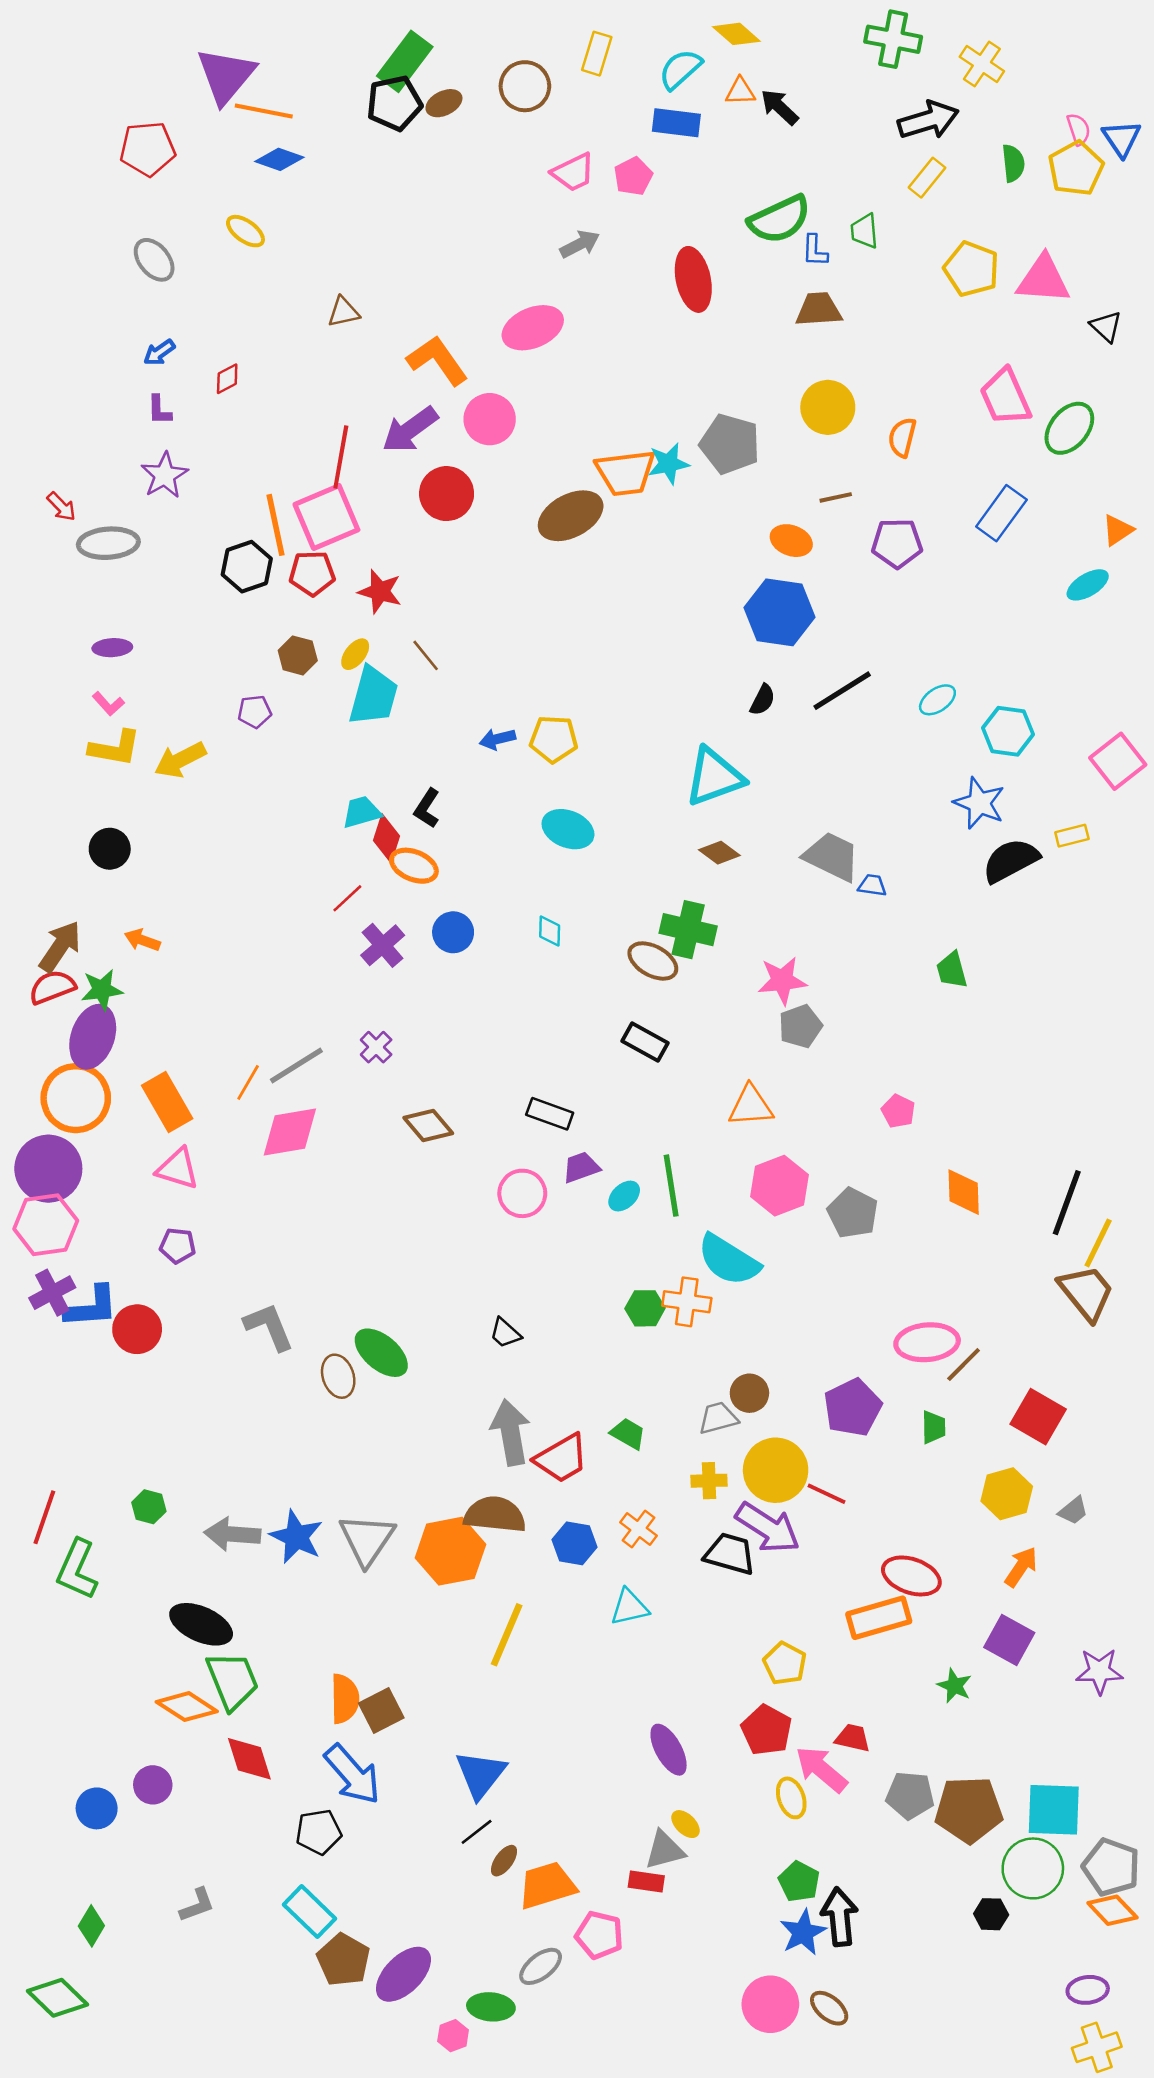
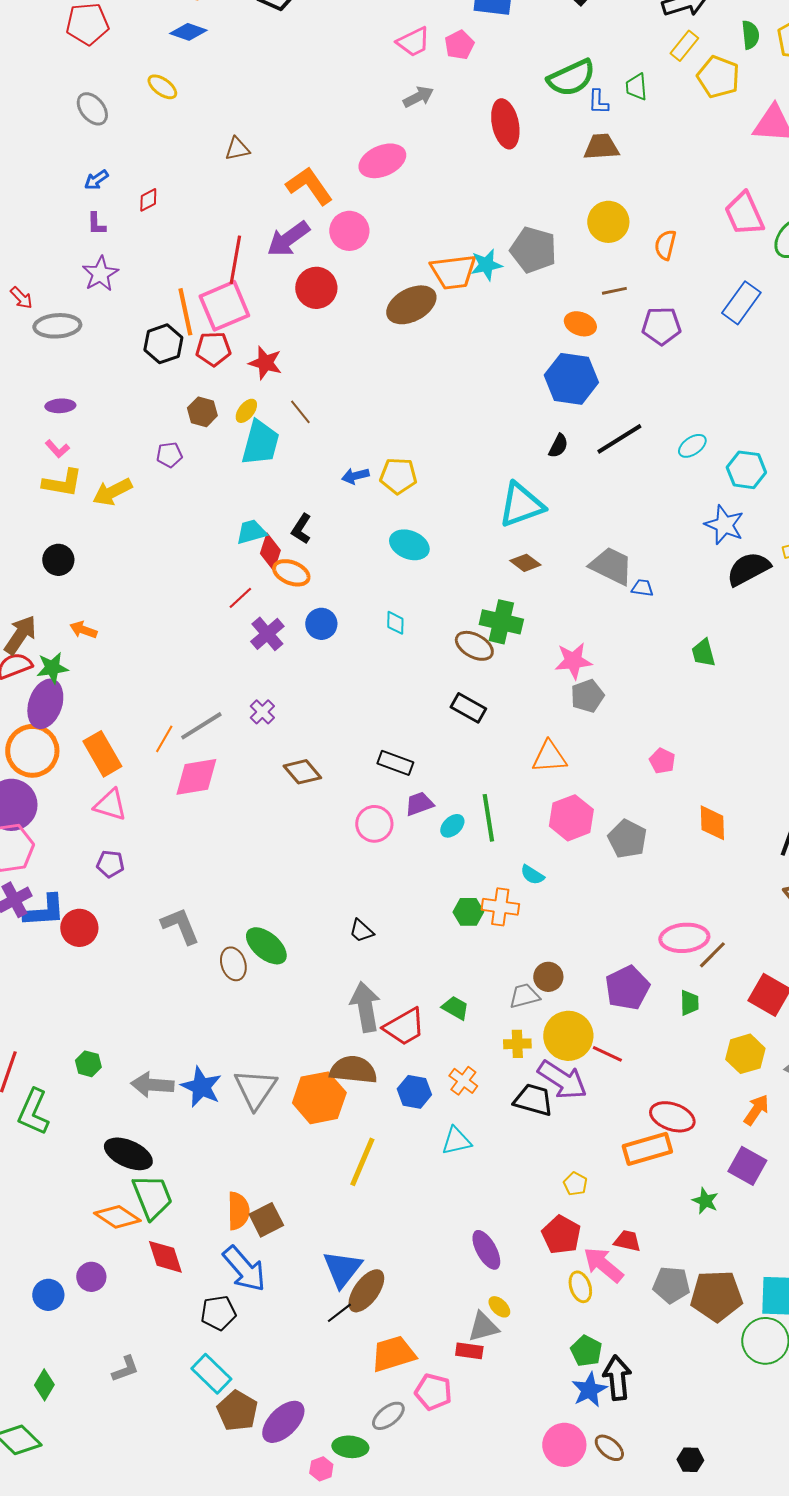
yellow pentagon: (971, 269) -> (718, 77), moved
cyan semicircle: (729, 1260) -> (532, 875), size x0.5
yellow pentagon: (785, 1663) -> (575, 1184), size x0.7
brown ellipse: (504, 1861) -> (366, 1291), moved, size x1.8
black hexagon: (991, 1914) -> (690, 1460), moved

